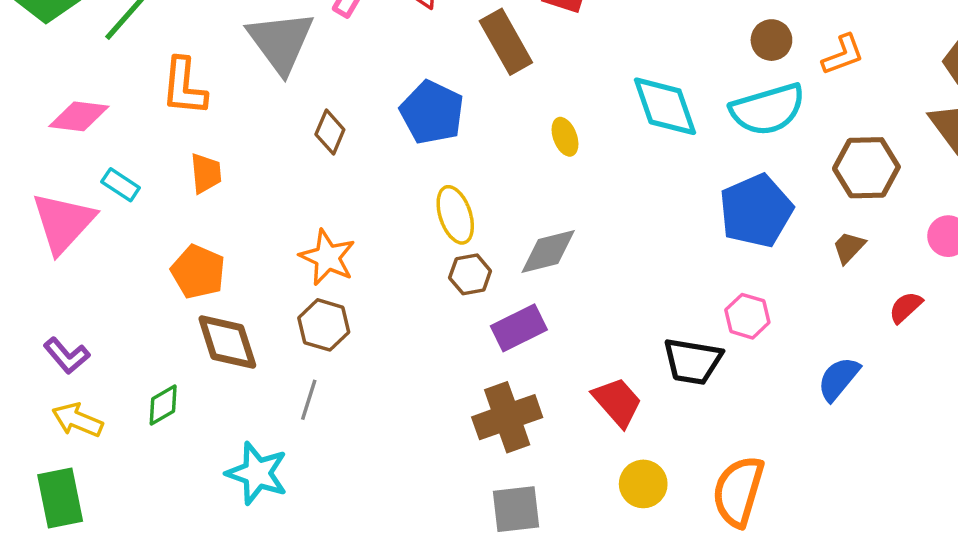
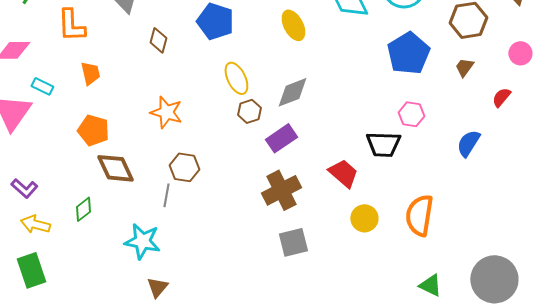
yellow ellipse: (565, 137) -> (293, 25), size x1.4
brown hexagon: (324, 325) -> (184, 167), moved

